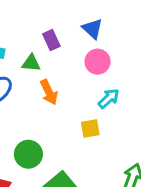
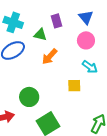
orange arrow: (49, 92) -> (50, 57), turned 60
cyan arrow: (109, 98) -> (90, 67), turned 70

